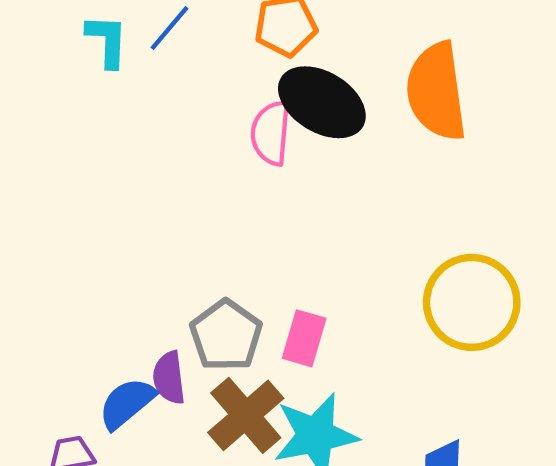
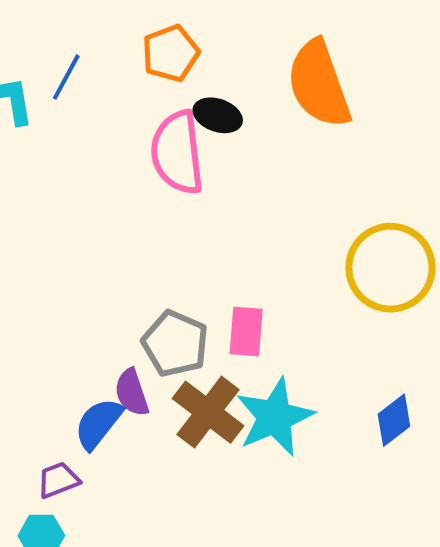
black ellipse: (322, 102) -> (218, 115), size x0.6
pink semicircle: (271, 133) -> (177, 153), size x1.4

